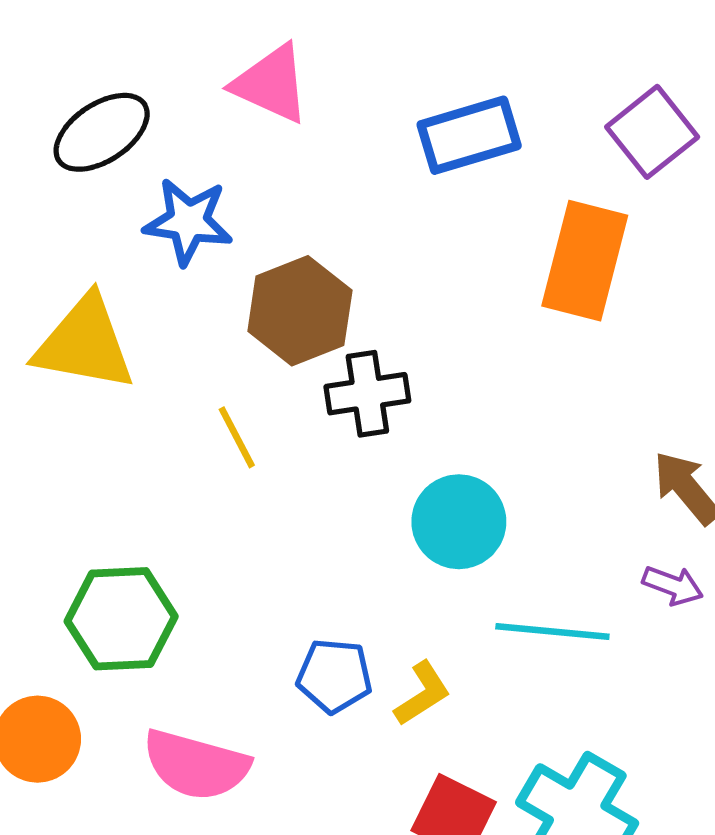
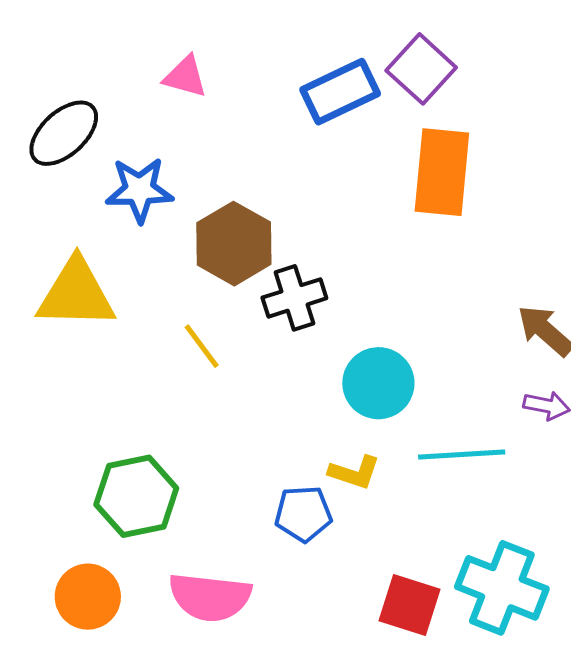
pink triangle: (271, 84) -> (185, 77), size x0.7
purple square: (652, 132) -> (421, 69), moved
yellow L-shape: (422, 694) -> (354, 472), moved, turned 60

